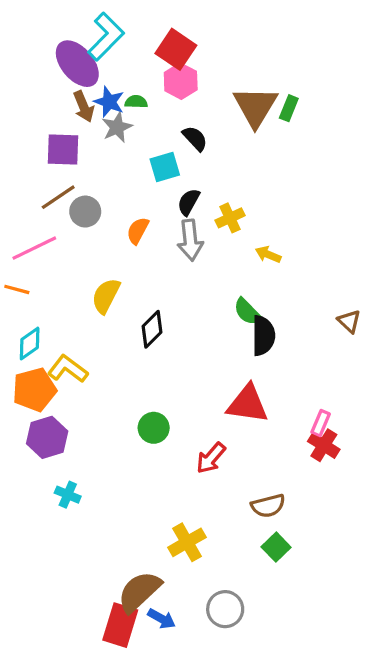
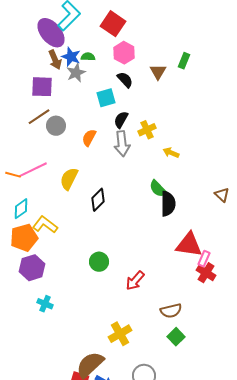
pink hexagon: (181, 81) -> (124, 53), moved
brown triangle: (255, 107) -> (158, 72), moved, size x0.6
pink line: (34, 248) -> (33, 170), moved
red triangle: (247, 404) -> (189, 245), moved

